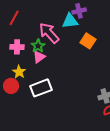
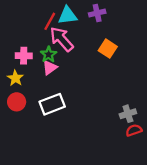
red line: (14, 18) -> (50, 21), moved
cyan triangle: (70, 21) -> (68, 15), moved
yellow star: (19, 72) -> (15, 78), moved

